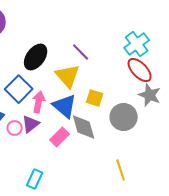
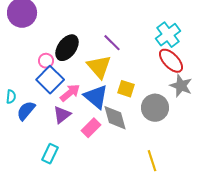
pink arrow: (39, 102) -> (70, 93), turned 40
pink circle: (15, 128) -> (46, 61), moved
cyan rectangle: (35, 179) -> (50, 154), moved

